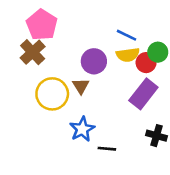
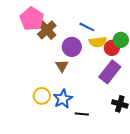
blue line: (126, 35) -> (87, 27), moved
brown cross: (33, 52) -> (47, 30), moved
yellow circle: (52, 94) -> (42, 96), moved, size x0.7

